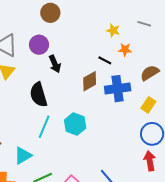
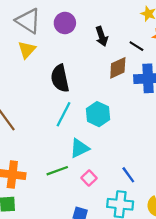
black arrow: (55, 64) -> (102, 36), moved
cyan triangle: (23, 156) -> (79, 148), moved

